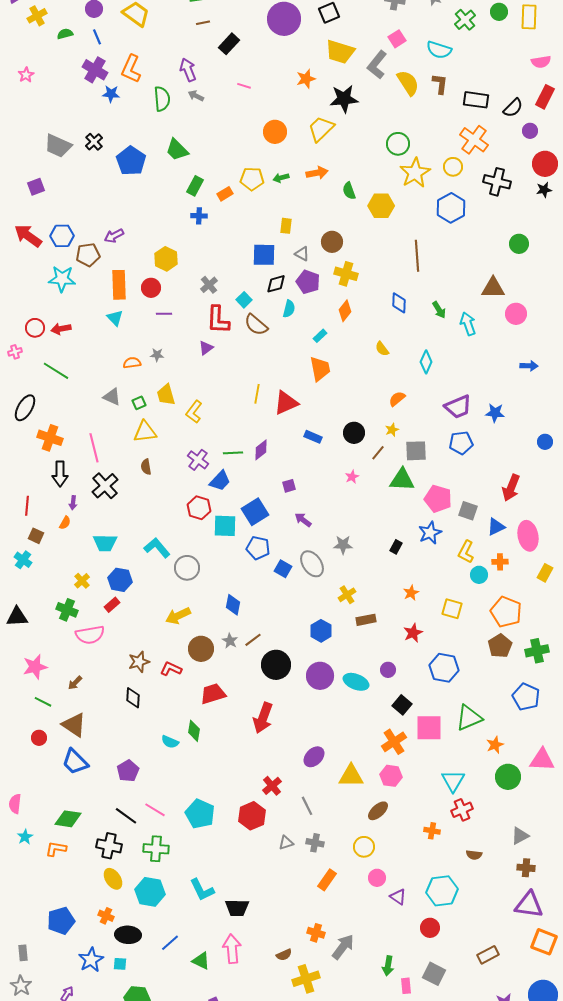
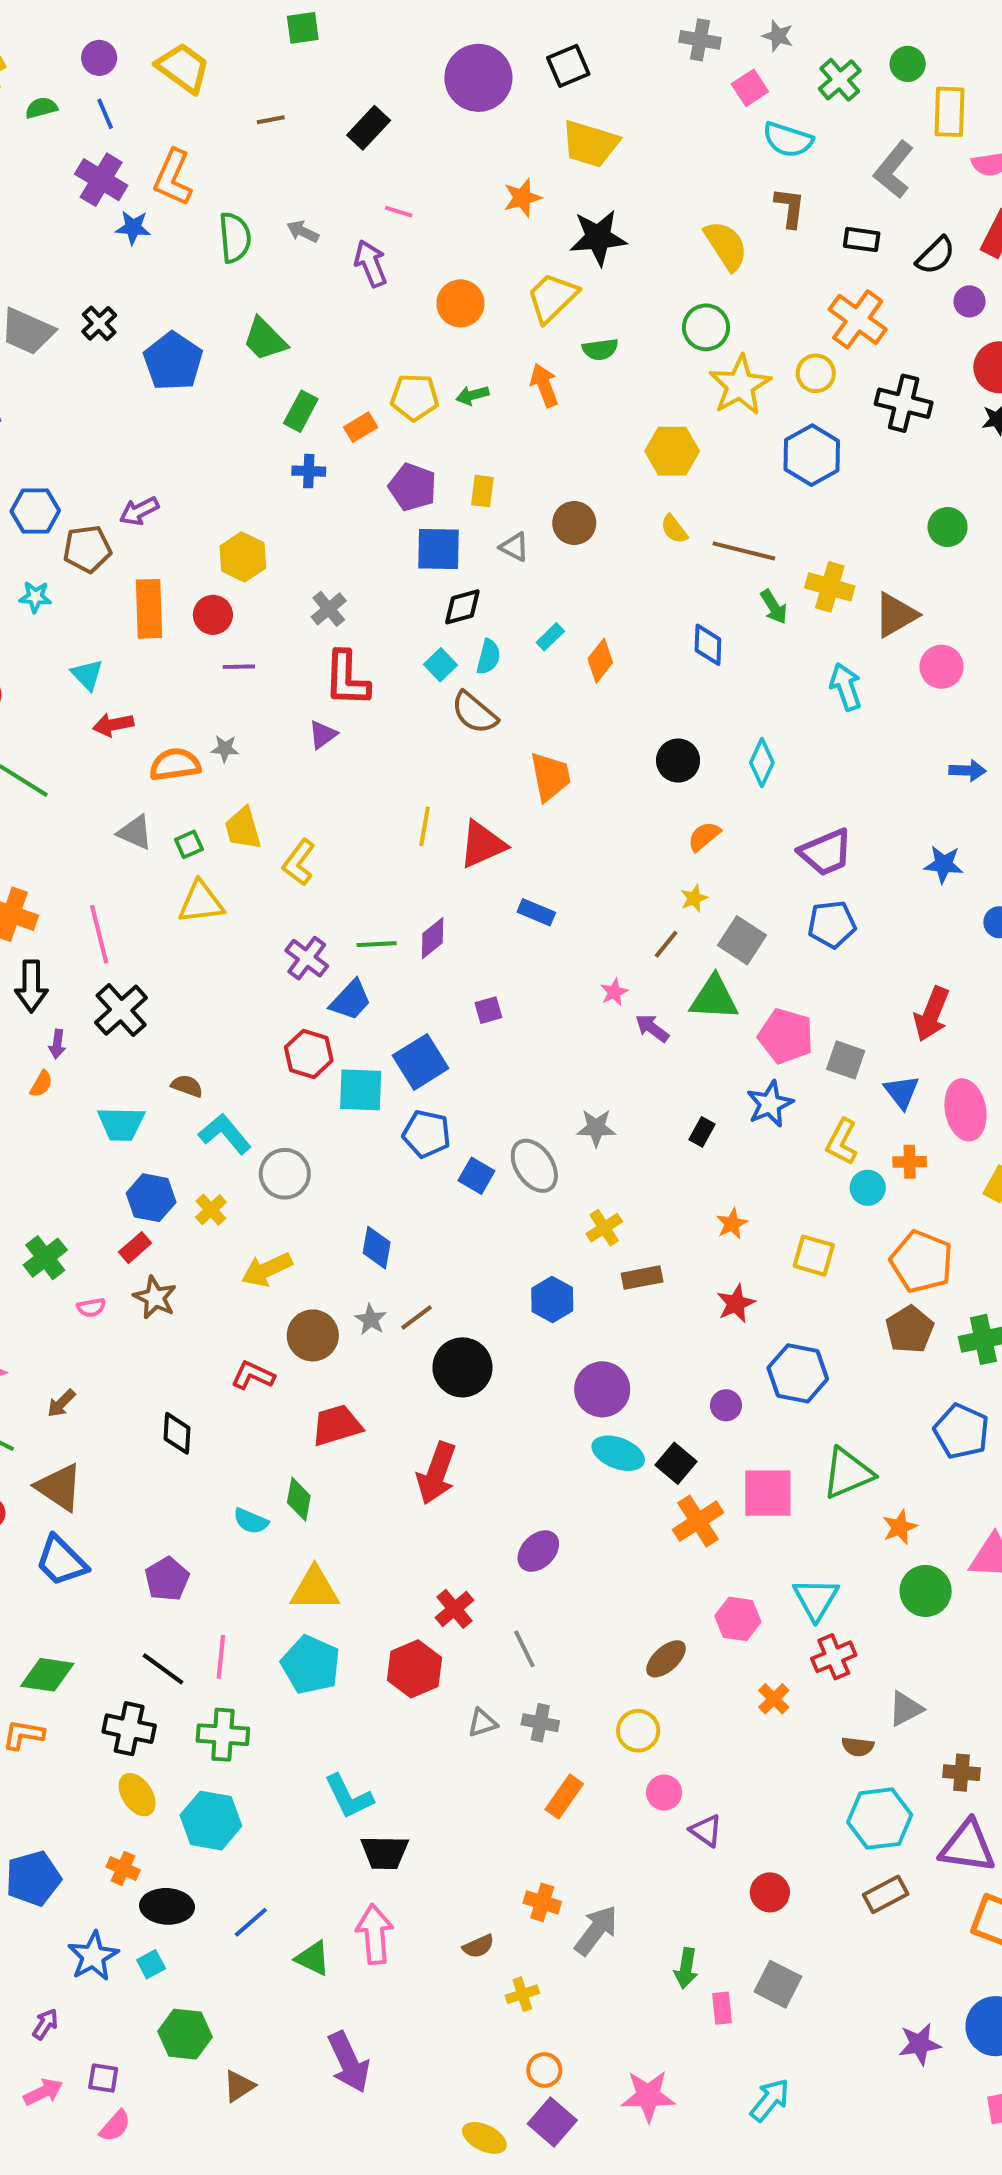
yellow rectangle: (529, 17) -> (950, 112), moved
brown line: (203, 23) -> (271, 120), moved
pink square: (397, 39) -> (750, 88), moved
gray L-shape: (377, 65) -> (894, 170), moved
purple arrow: (188, 70) -> (371, 263), moved
yellow semicircle: (408, 83) -> (726, 246), moved
black rectangle: (476, 100) -> (862, 240), size x0.7
orange arrow: (317, 173) -> (544, 385), turned -100
green semicircle: (349, 191) -> (600, 349), moved, turned -78
brown line: (417, 256) -> (744, 551), turned -72
yellow cross: (346, 274) -> (830, 587), moved
cyan star: (62, 279) -> (35, 597), size x0.6
purple pentagon: (308, 282) -> (413, 487), moved
brown triangle: (493, 288) -> (896, 615), turned -30
cyan square: (244, 300) -> (440, 665), moved
green arrow: (439, 310) -> (774, 607), moved
cyan triangle: (115, 318) -> (87, 675), moved
brown semicircle: (256, 325) -> (474, 713), moved
red arrow: (61, 329) -> (113, 725), moved
cyan rectangle: (320, 336) -> (550, 637), moved
yellow semicircle: (382, 349) -> (674, 529), moved
orange semicircle: (132, 363) -> (175, 765), size x1.4
blue star: (495, 413) -> (944, 864), moved
black circle: (354, 433) -> (678, 761), moved
gray square: (416, 451) -> (742, 940), turned 35
brown semicircle: (146, 467) -> (187, 1086), moved, turned 119
purple arrow: (303, 520) -> (652, 1028), moved
blue triangle: (496, 527) -> (902, 1092), turned -42
yellow cross: (82, 581) -> (211, 1210), moved
green cross: (67, 610) -> (45, 1258), turned 30
pink semicircle: (90, 635) -> (91, 1308), size x0.5
brown star: (139, 662) -> (155, 1298), moved, turned -30
purple circle: (388, 670) -> (726, 1405), moved
purple circle: (320, 676) -> (602, 1389), moved
cyan ellipse: (356, 682) -> (618, 1453), moved
black square: (402, 705) -> (676, 1463), moved
yellow triangle: (351, 776) -> (315, 1589), moved
pink hexagon: (391, 776) -> (738, 1619), moved
pink line: (155, 810) -> (221, 1657), turned 65
orange cross: (432, 831) -> (774, 1699), turned 35
gray triangle: (520, 836) -> (906, 1709), moved
cyan L-shape: (202, 890) -> (349, 1797), moved
cyan hexagon: (442, 891) -> (880, 1819), moved
brown rectangle: (488, 955) -> (886, 1894), moved
cyan square: (120, 964) -> (151, 1964), turned -32
yellow cross: (306, 979) -> (522, 1994), size x0.6

